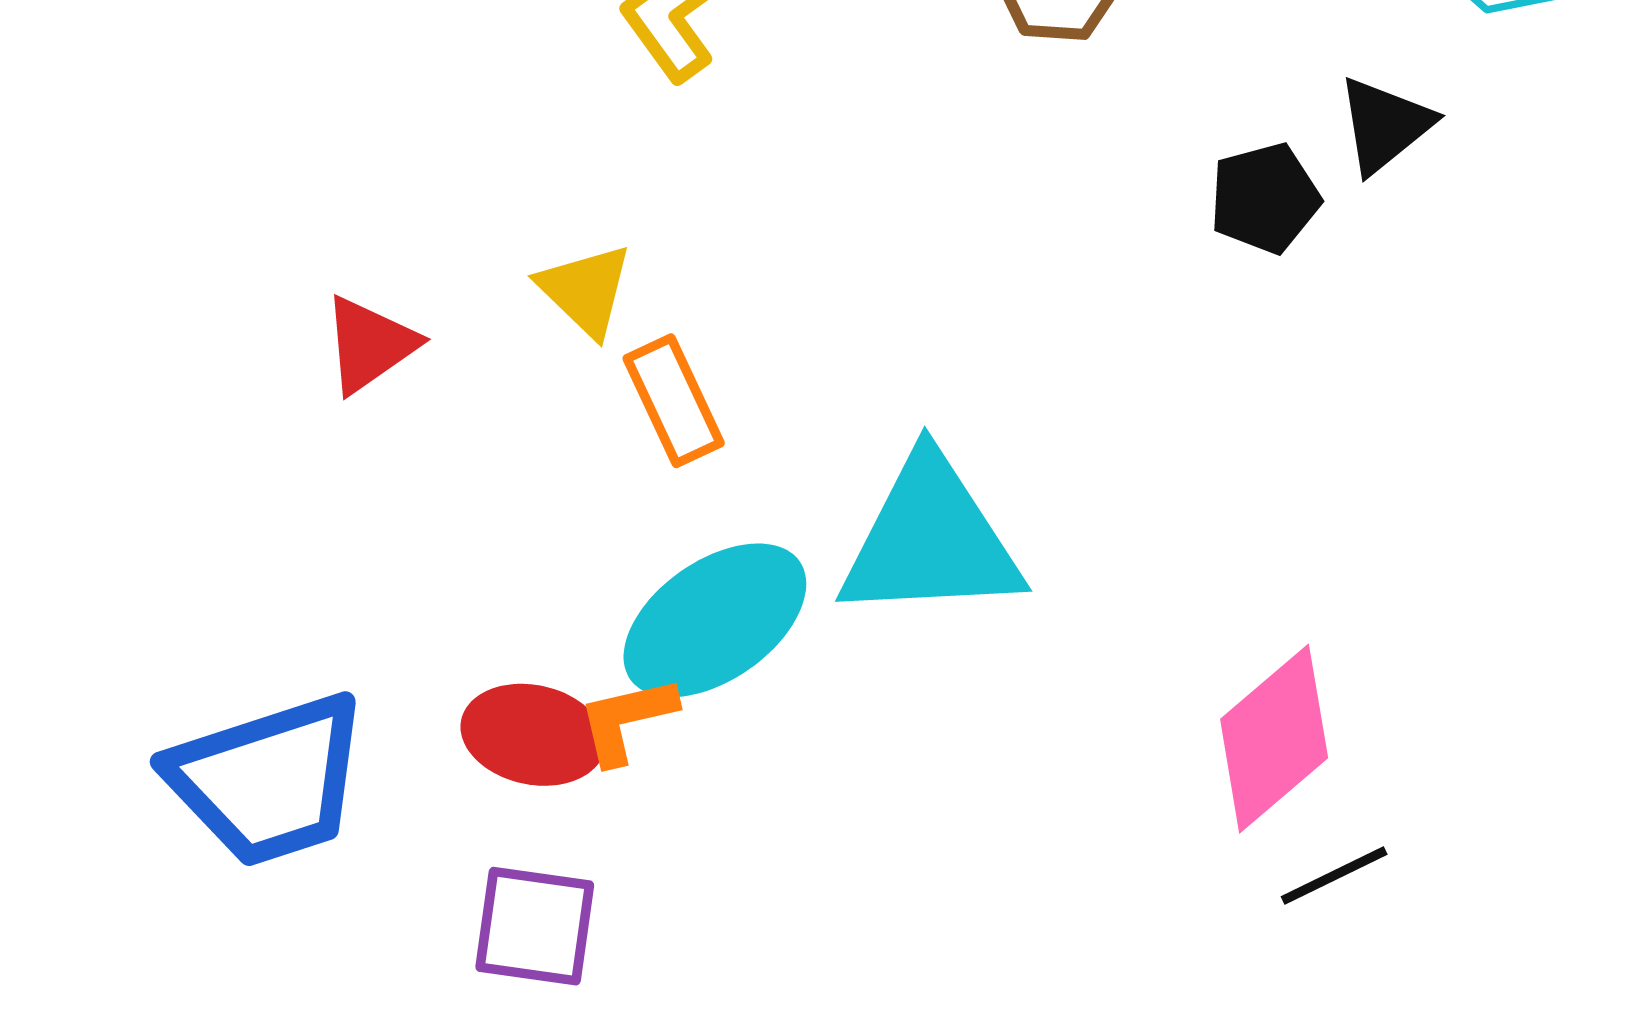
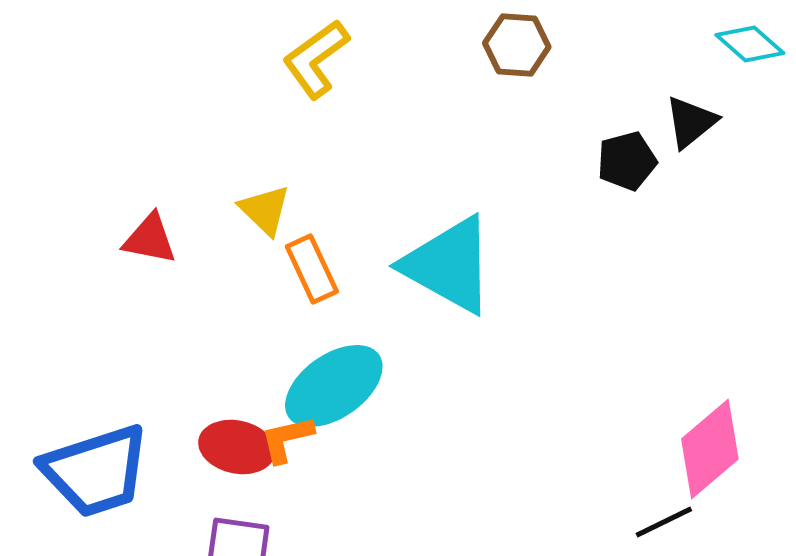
red triangle: (370, 345) -> (150, 239), turned 46
cyan triangle: (931, 540) -> (449, 265), moved, turned 32
pink diamond: (1274, 739) -> (710, 449), moved

